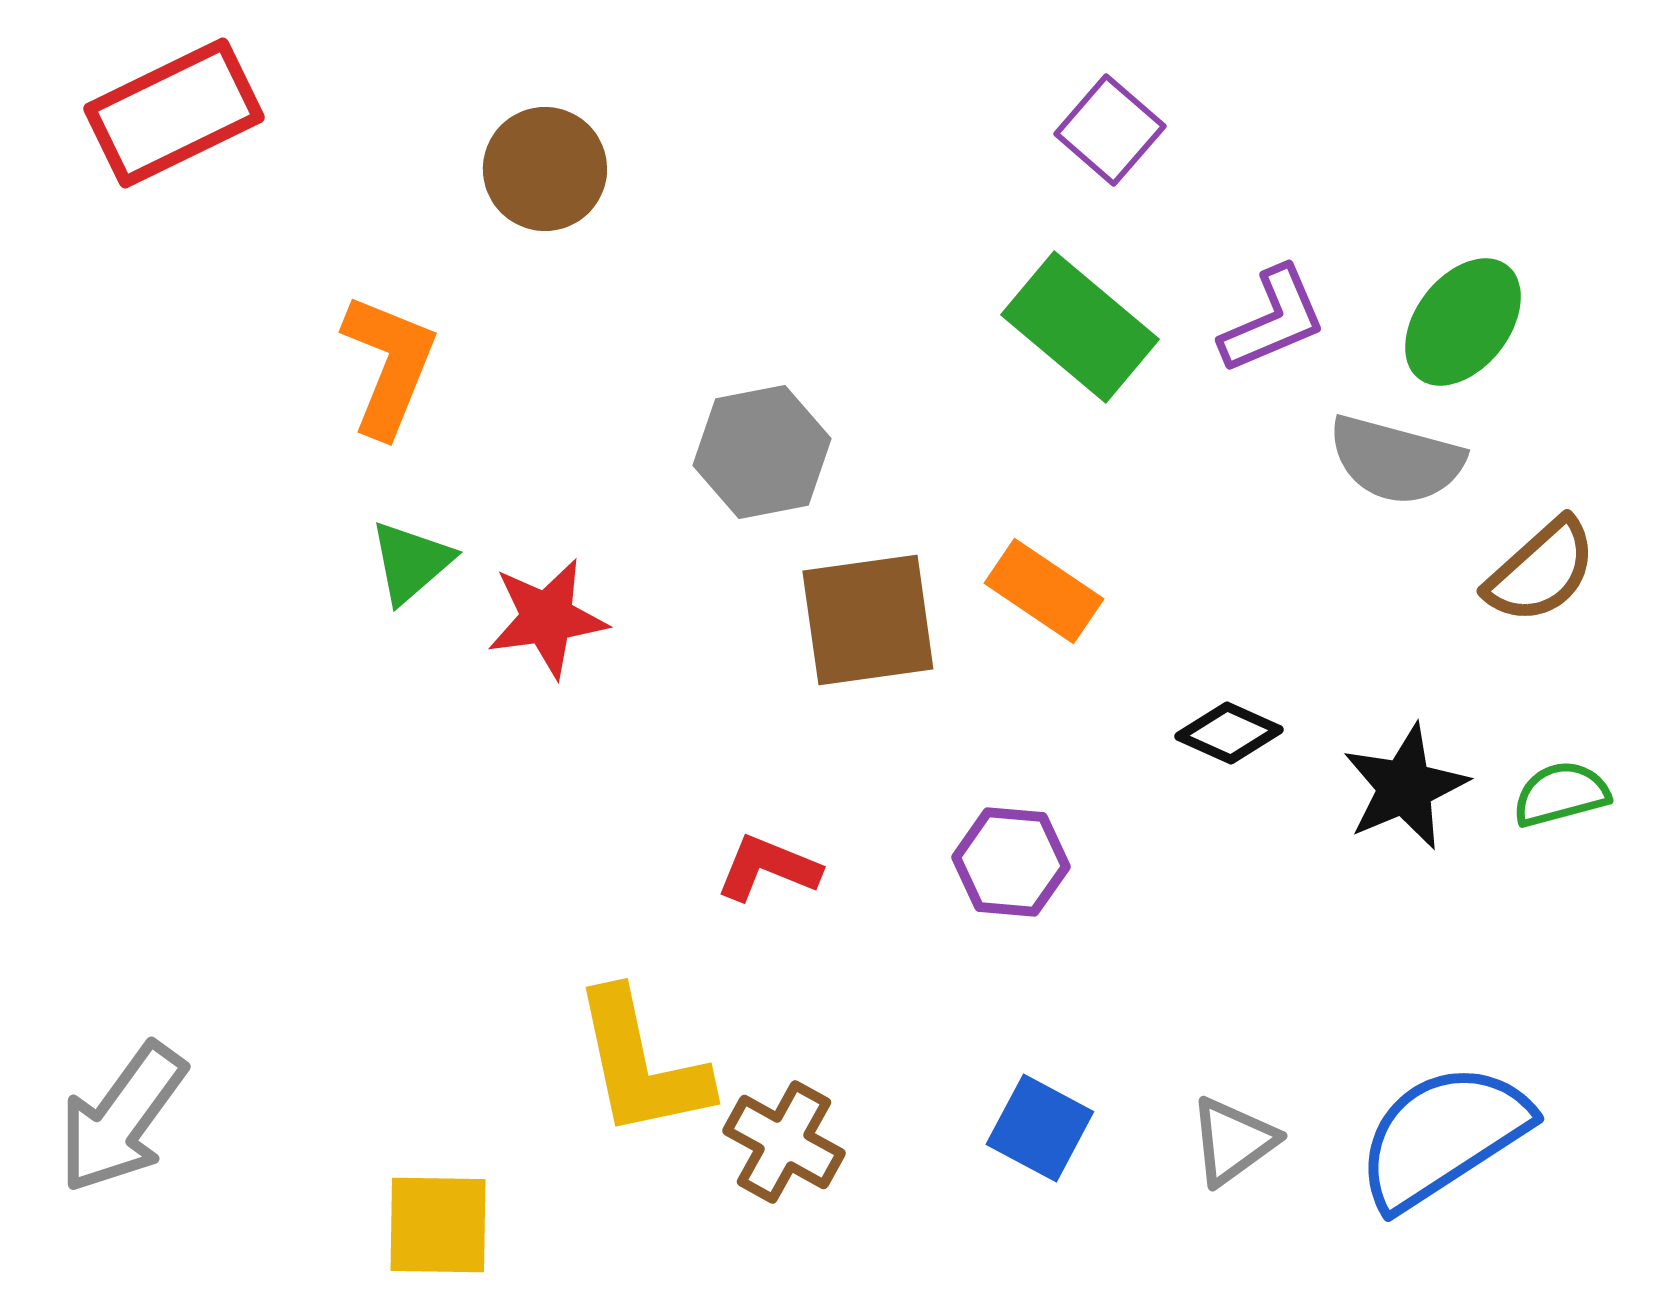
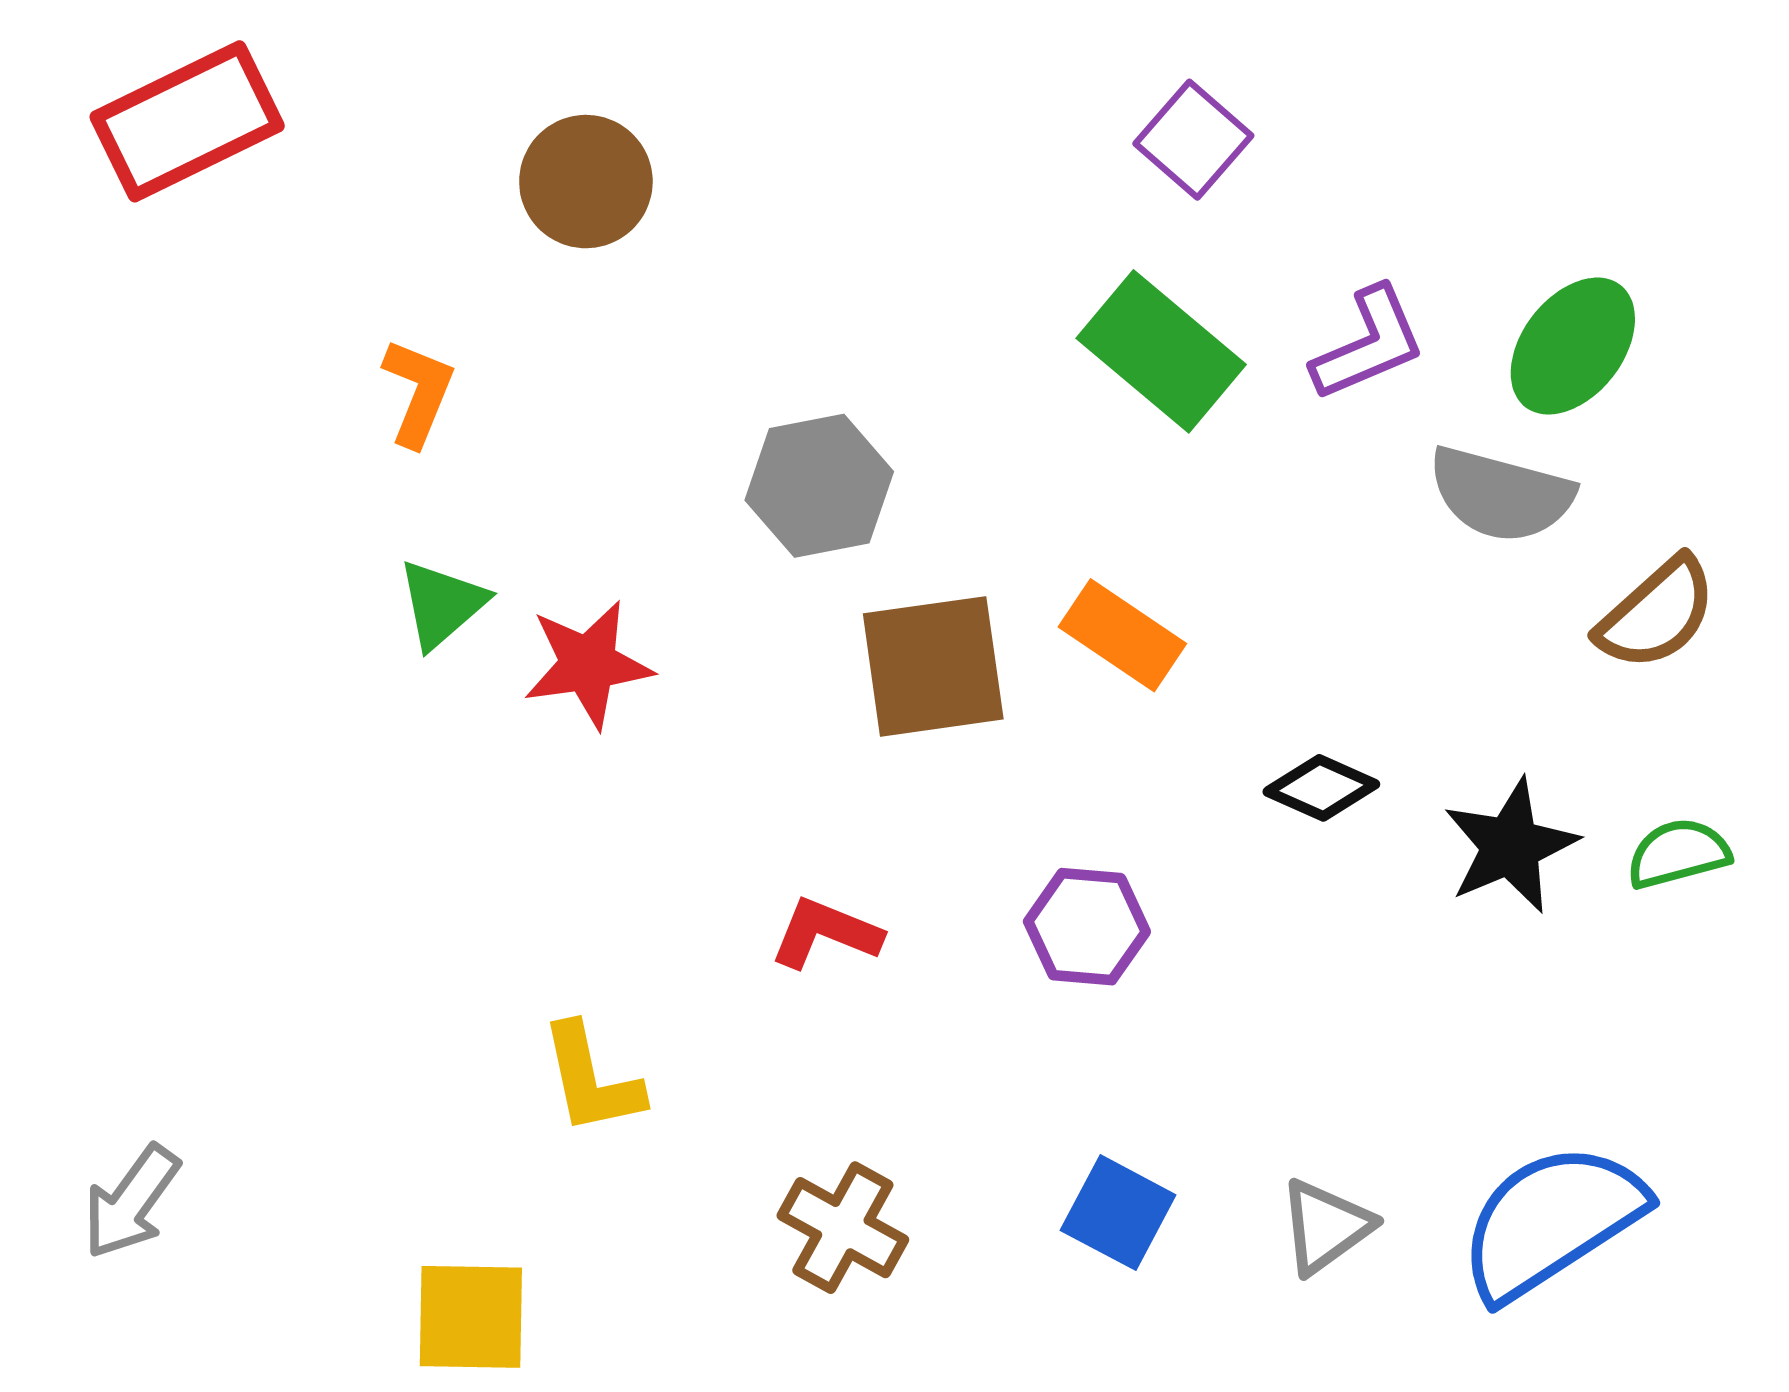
orange L-shape: (389, 365) -> (418, 392), size x0.7
yellow L-shape: (641, 1064) -> (591, 1079), moved, size x0.7
gray arrow: (122, 1118) -> (131, 1202), size x0.7

